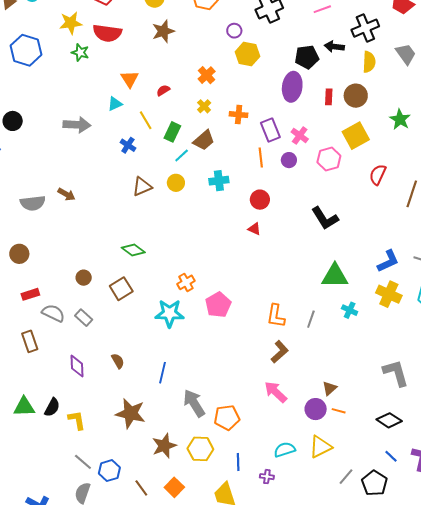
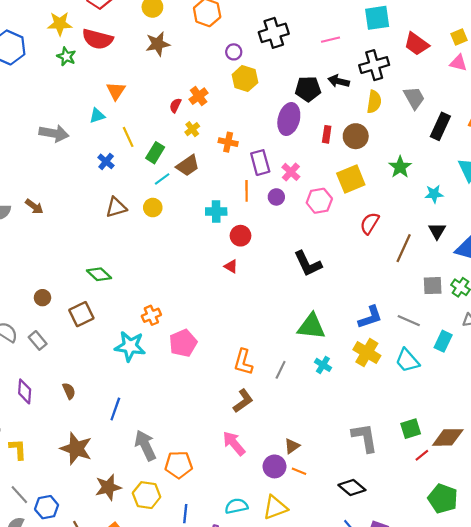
red semicircle: (163, 90) -> (175, 105), moved, turned -40
cyan cross: (219, 181) -> (216, 212), moved

